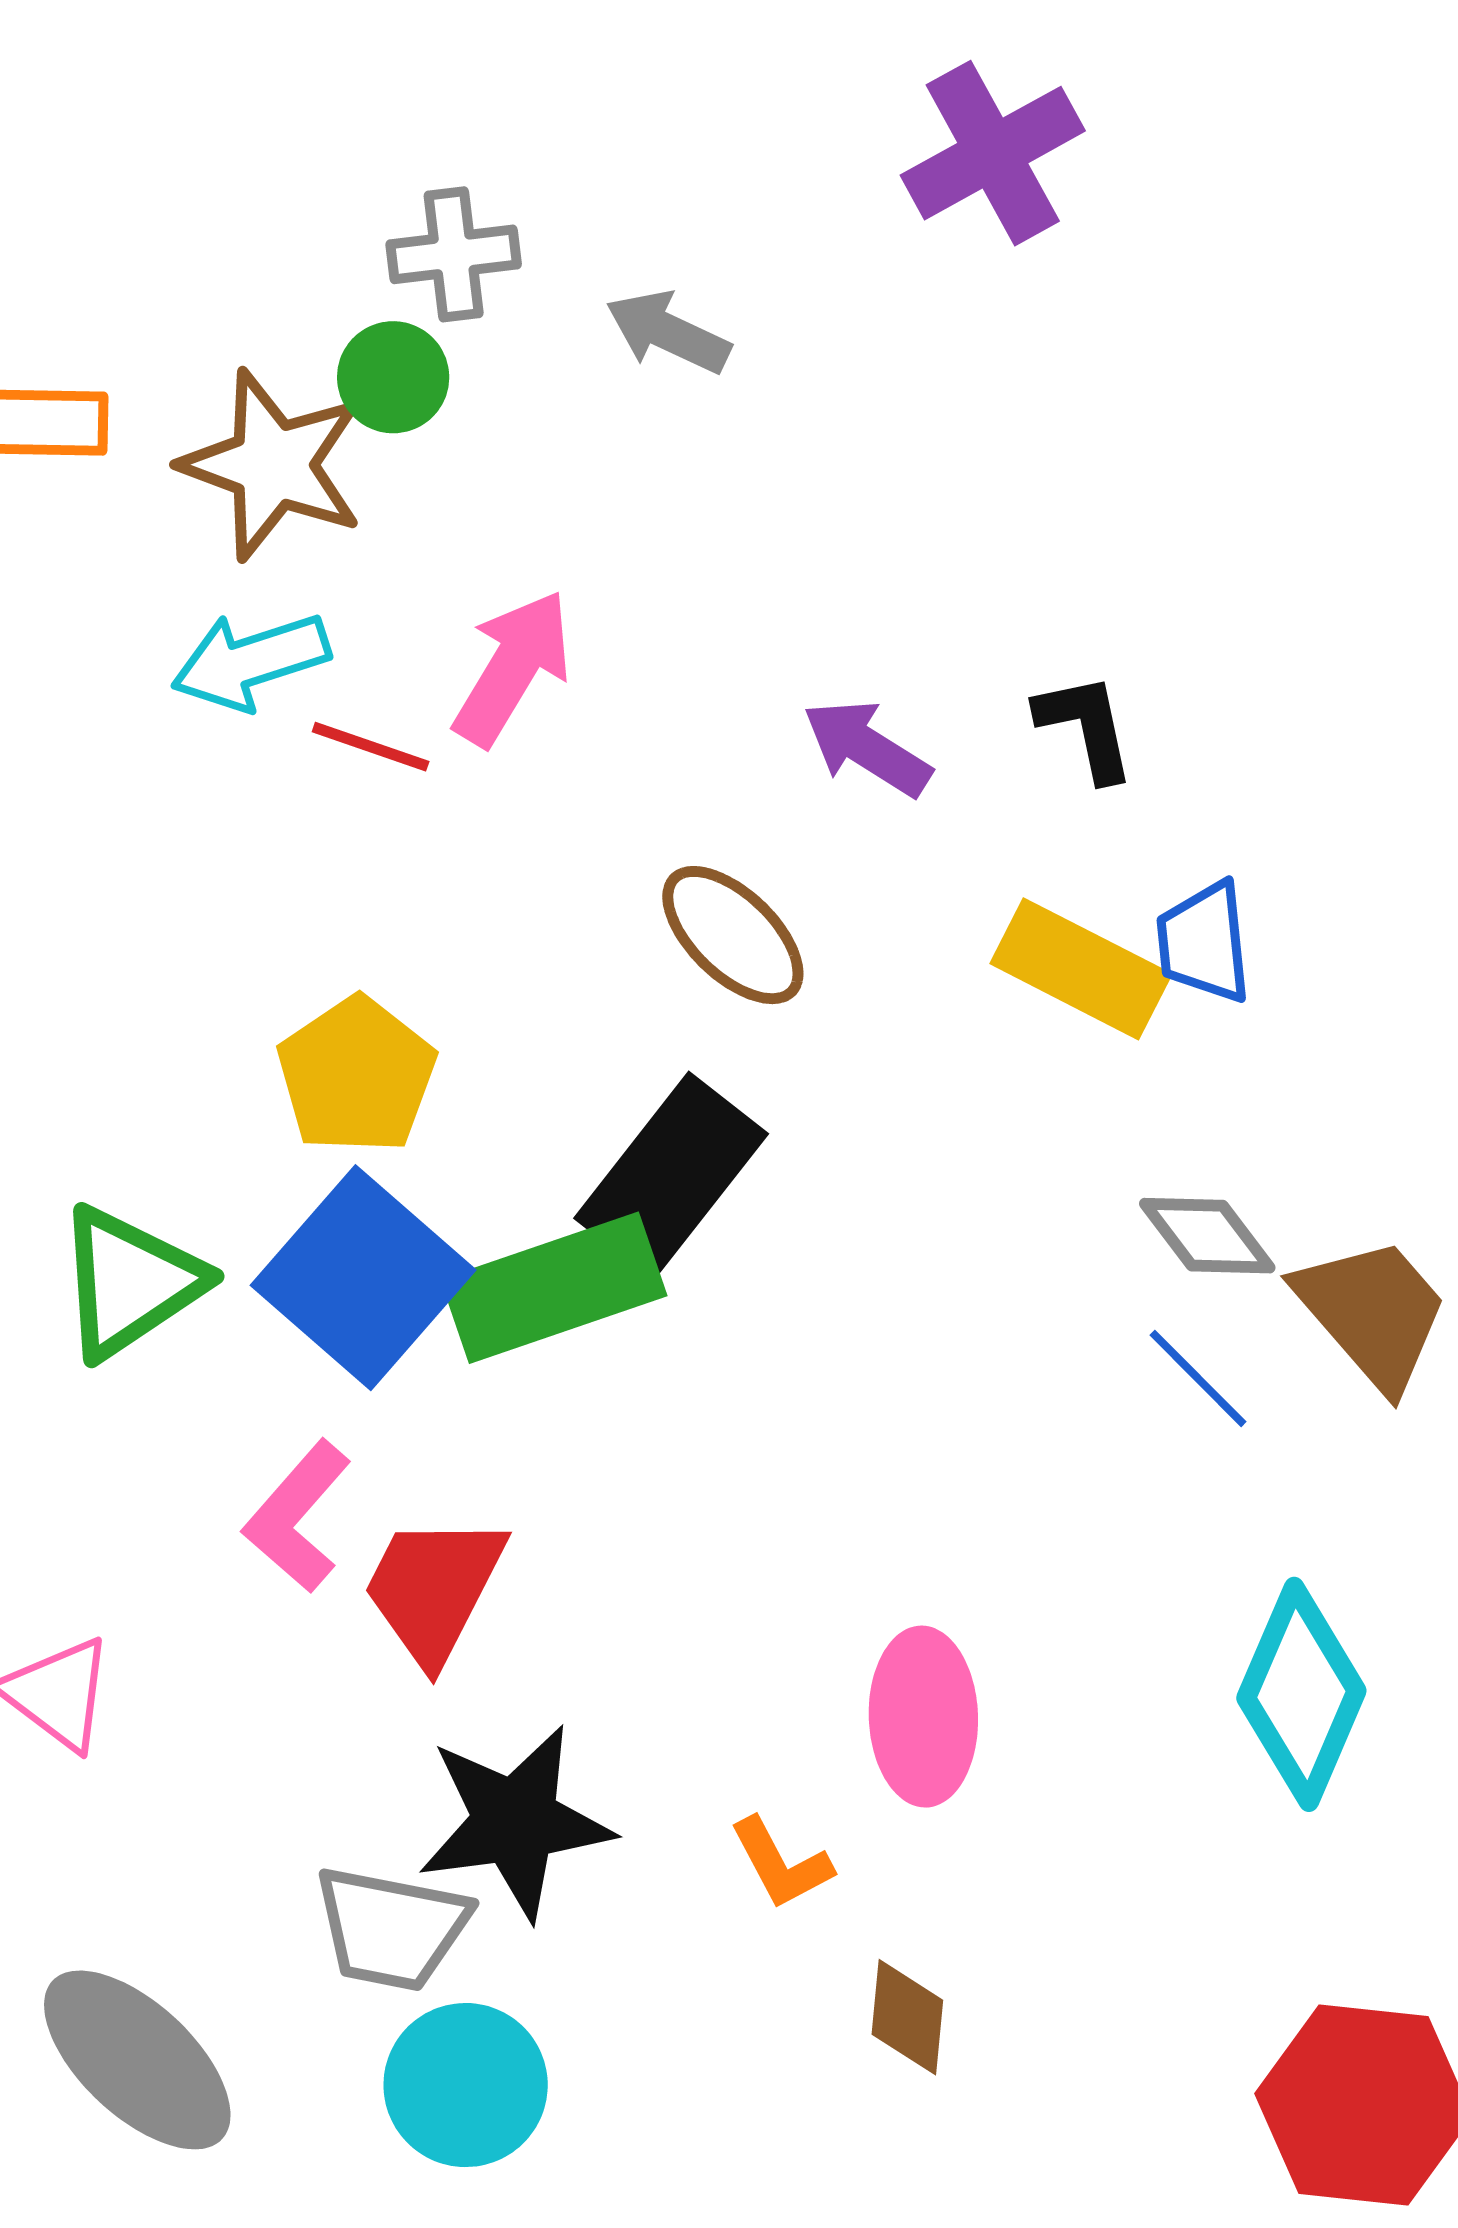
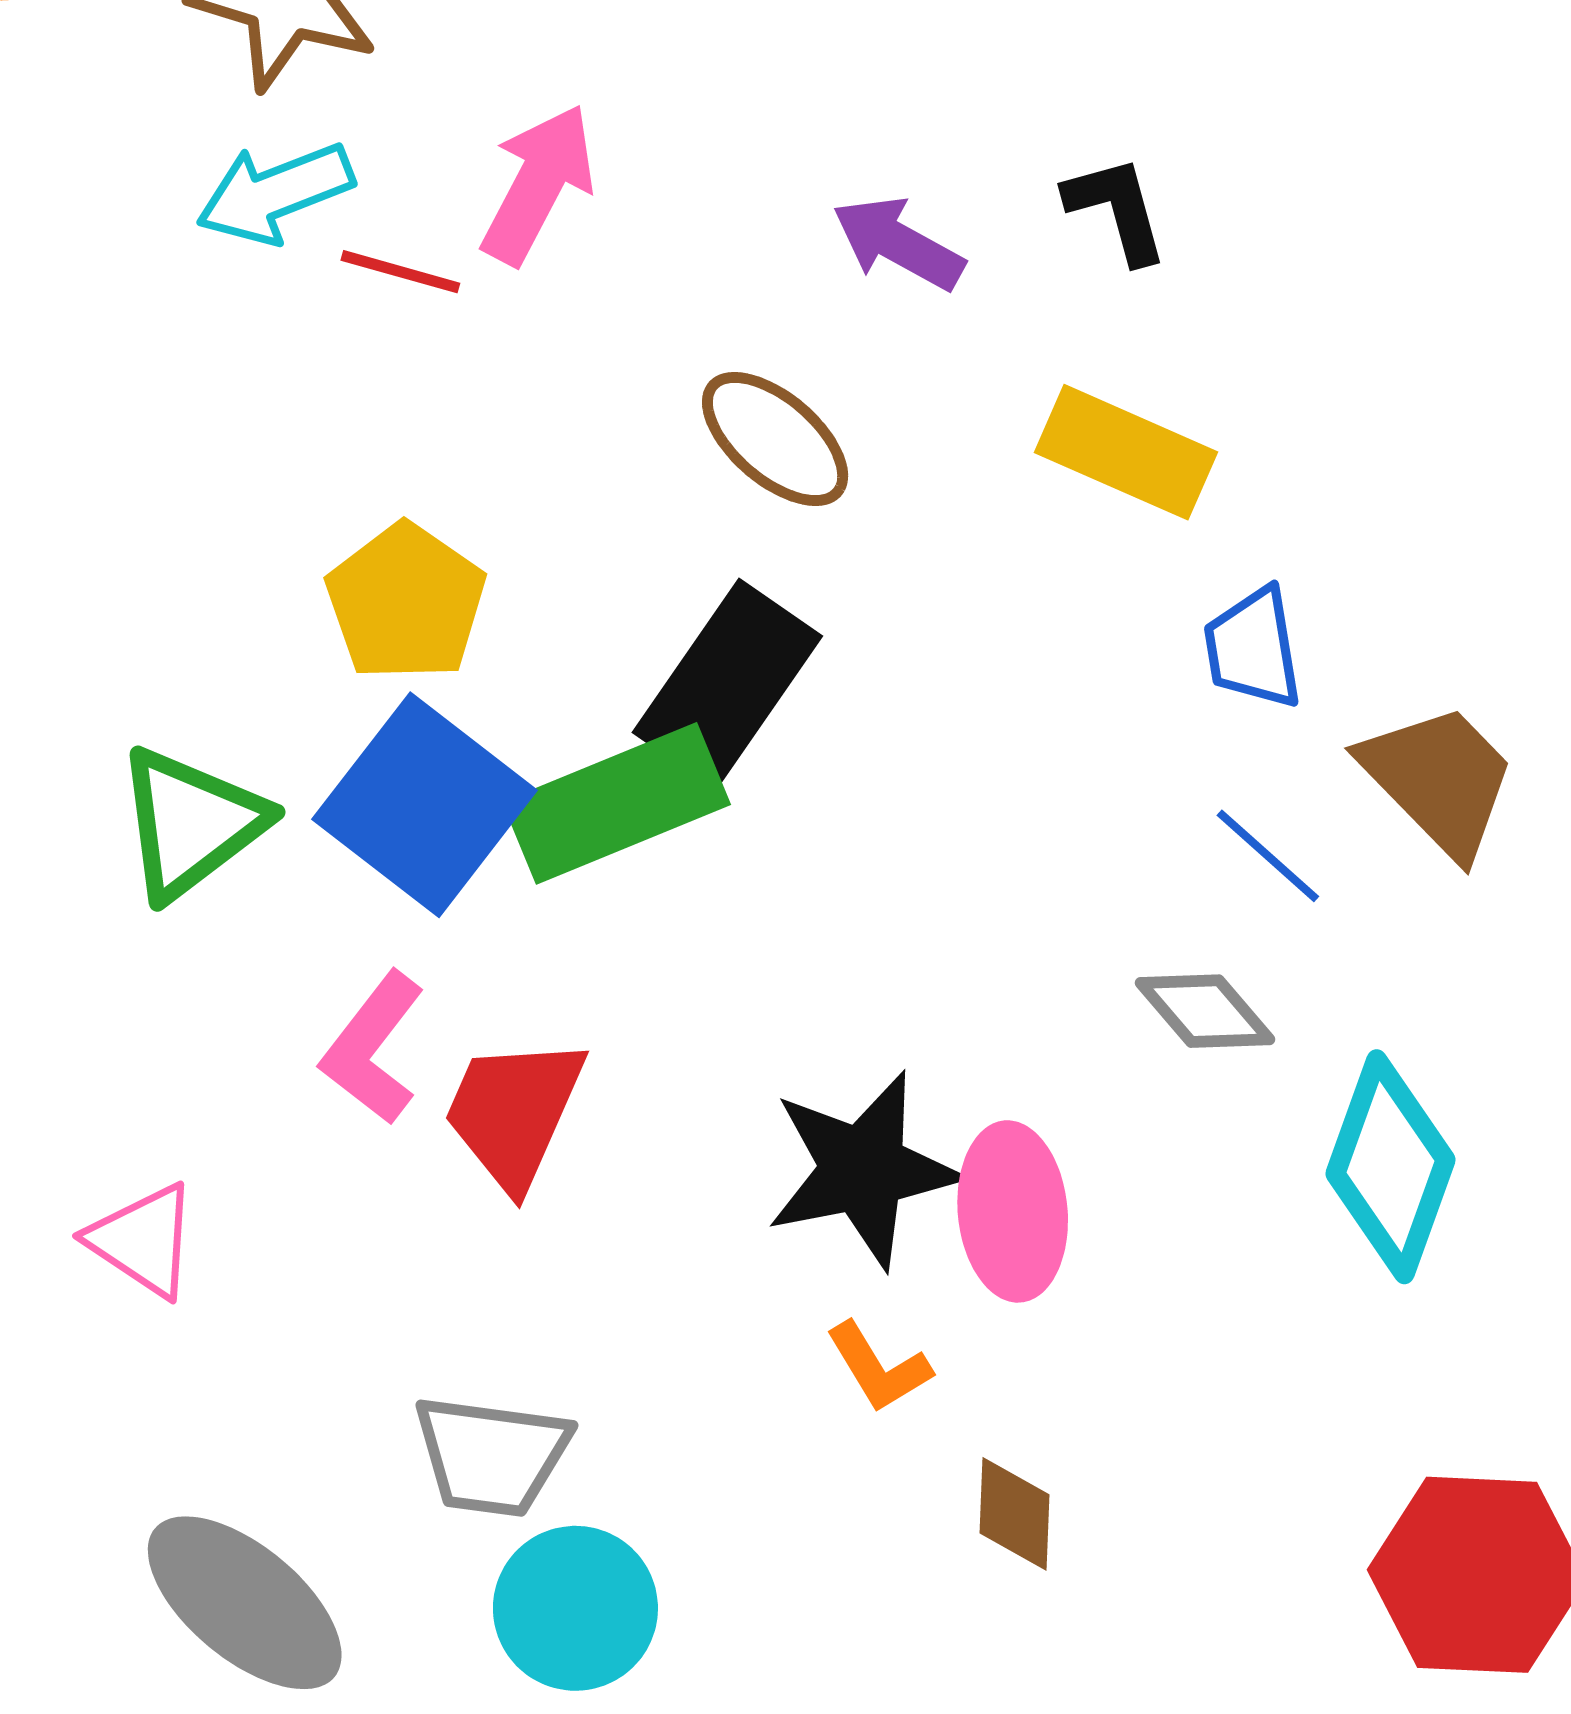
blue trapezoid: (1204, 942) -> (1253, 648), moved
gray diamond: (1207, 1236) -> (1205, 1011), moved
black star: (515, 1822) -> (863, 1170), moved

